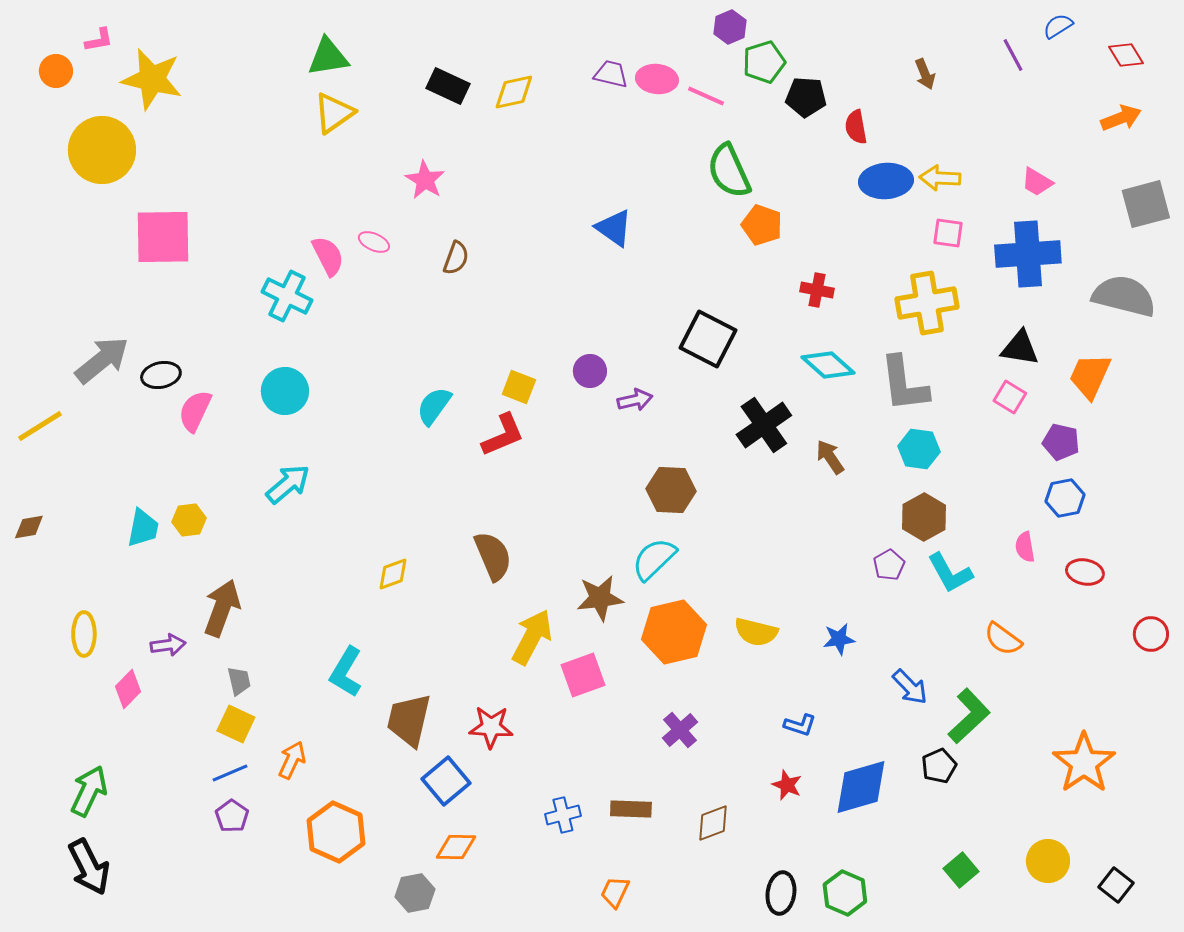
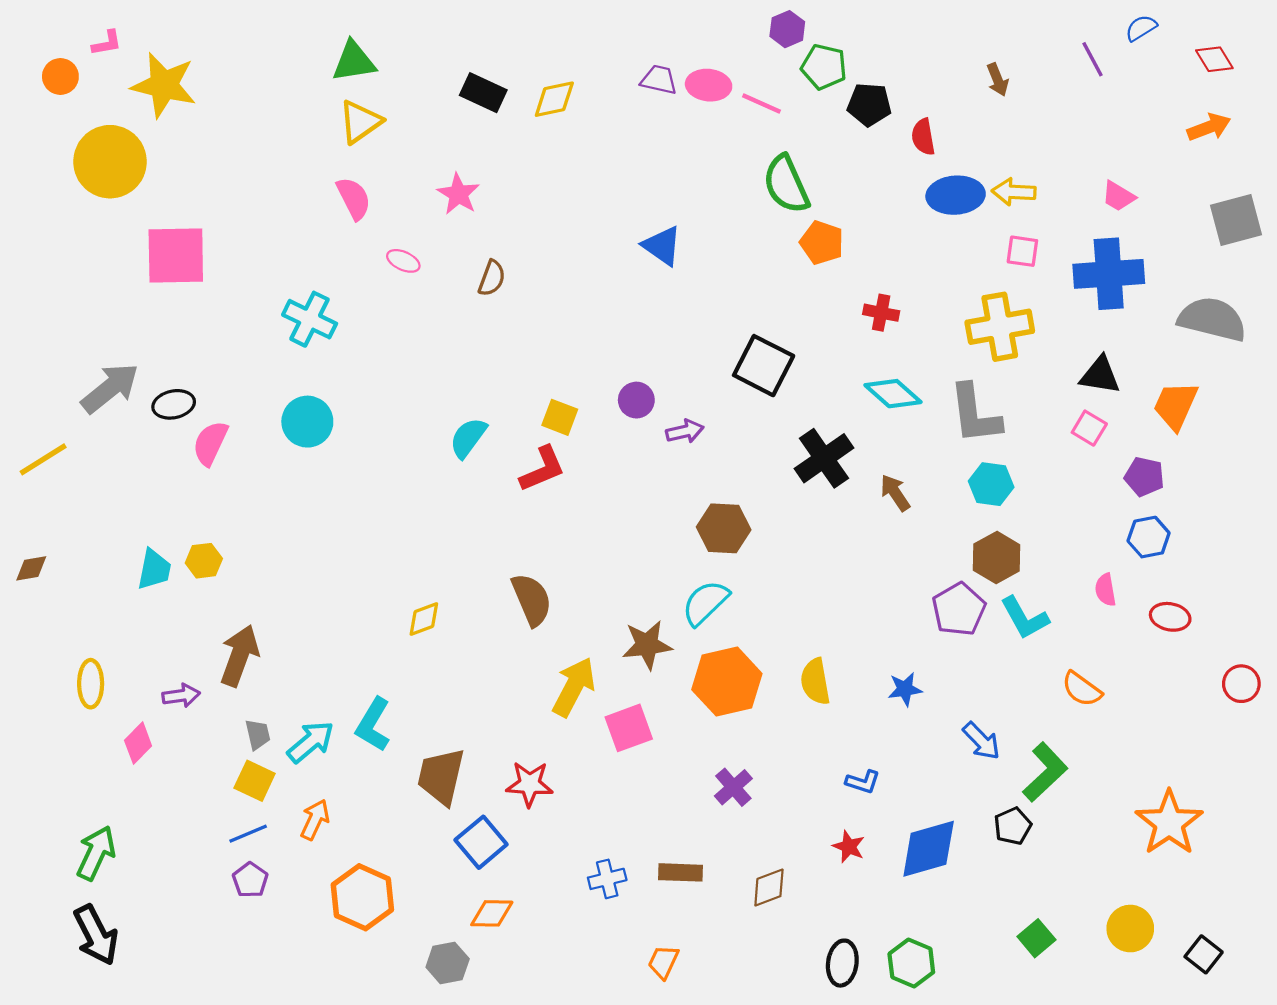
green pentagon: (764, 62) -> (824, 67), turned 30
pink semicircle: (328, 256) -> (354, 198), moved
cyan arrow: (288, 484) -> (311, 742), moved
purple pentagon: (889, 565) -> (959, 609), size x1.6
yellow semicircle: (756, 632) -> (815, 682), turned 66

